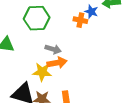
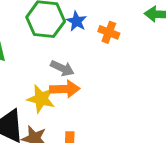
blue star: (91, 12) -> (77, 21), moved

